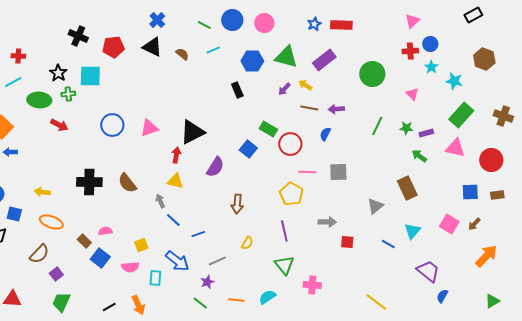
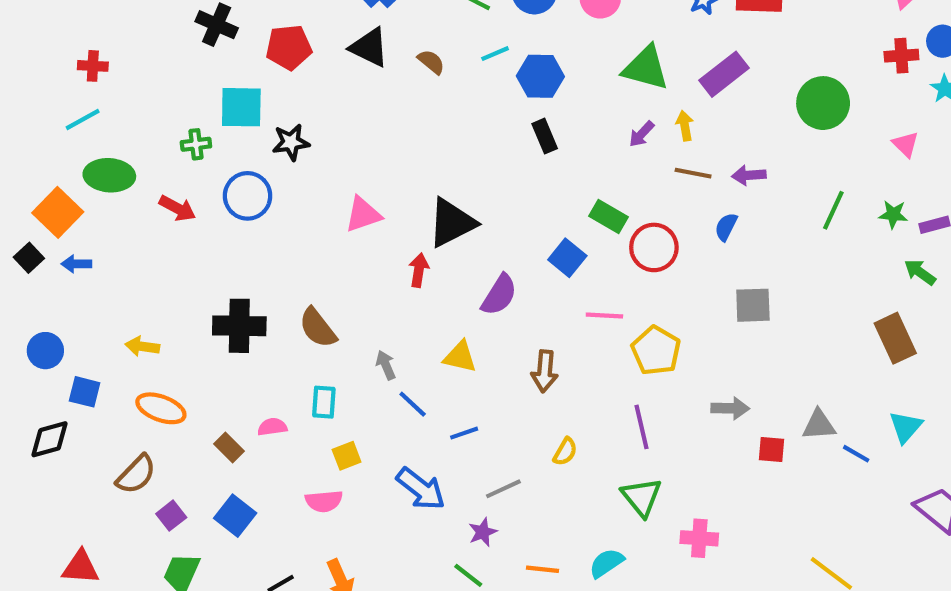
blue hexagon: (252, 61) -> (540, 76), moved
black star: (58, 73) -> (291, 142), moved, turned 30
yellow arrow: (305, 85) -> (685, 126), turned 48
green ellipse: (39, 100) -> (109, 175), moved
blue circle: (112, 125) -> (248, 196), moved
pink line: (307, 172) -> (604, 316), moved
yellow triangle: (175, 181) -> (460, 357), moved
gray triangle: (375, 206) -> (819, 425), moved, turned 36
blue square: (100, 258) -> (235, 516), moved
cyan rectangle: (155, 278) -> (324, 402), moved

